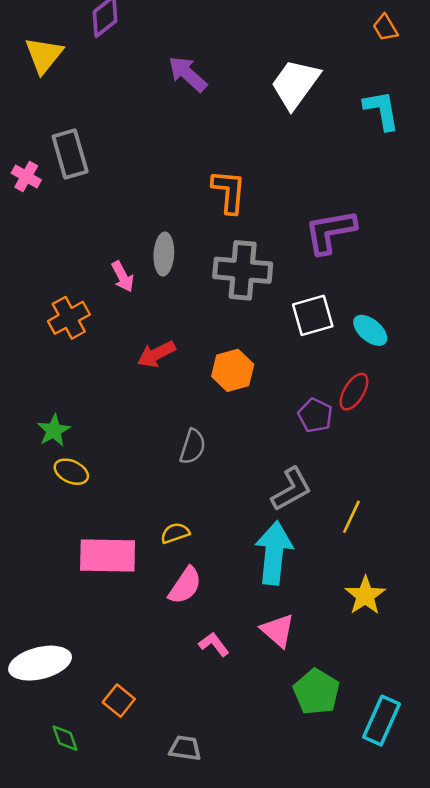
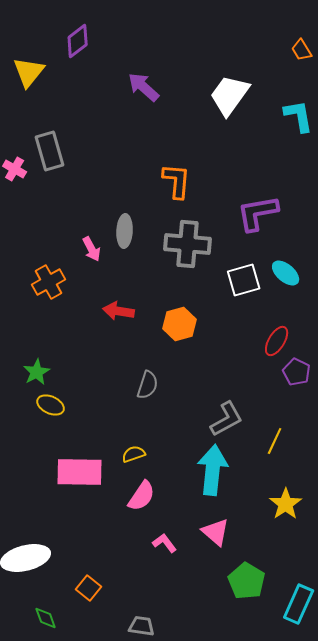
cyan ellipse: (370, 330) -> (286, 273), moved
red arrow: (156, 354) -> (119, 311), turned 36
purple pentagon: (315, 415) -> (297, 372), moved

